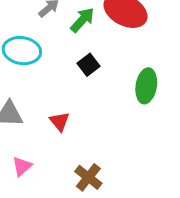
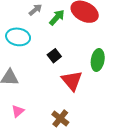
black square: (89, 65) -> (54, 56), moved
red triangle: (60, 121) -> (72, 81), moved, size x1.6

